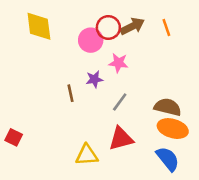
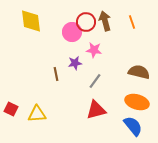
brown arrow: (132, 26) -> (105, 21), turned -78
brown semicircle: (168, 107) -> (139, 72), moved
yellow triangle: (87, 155) -> (37, 114), moved

